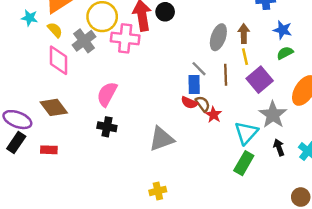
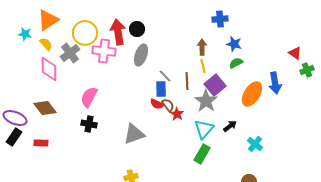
gray ellipse: (218, 37) -> (141, 55), moved
gray star: (273, 115) -> (206, 101), moved
black arrow: (279, 147) -> (230, 126), moved, turned 72

